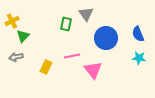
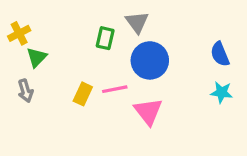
blue circle: (106, 38) -> (150, 60), moved
gray arrow: (16, 57) -> (25, 91), turned -96
yellow rectangle: (46, 67) -> (83, 94), moved

